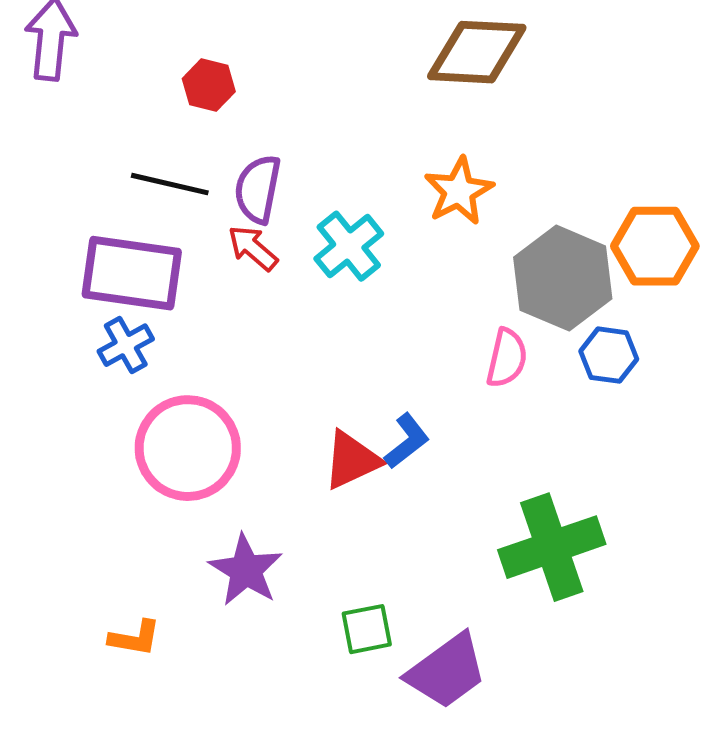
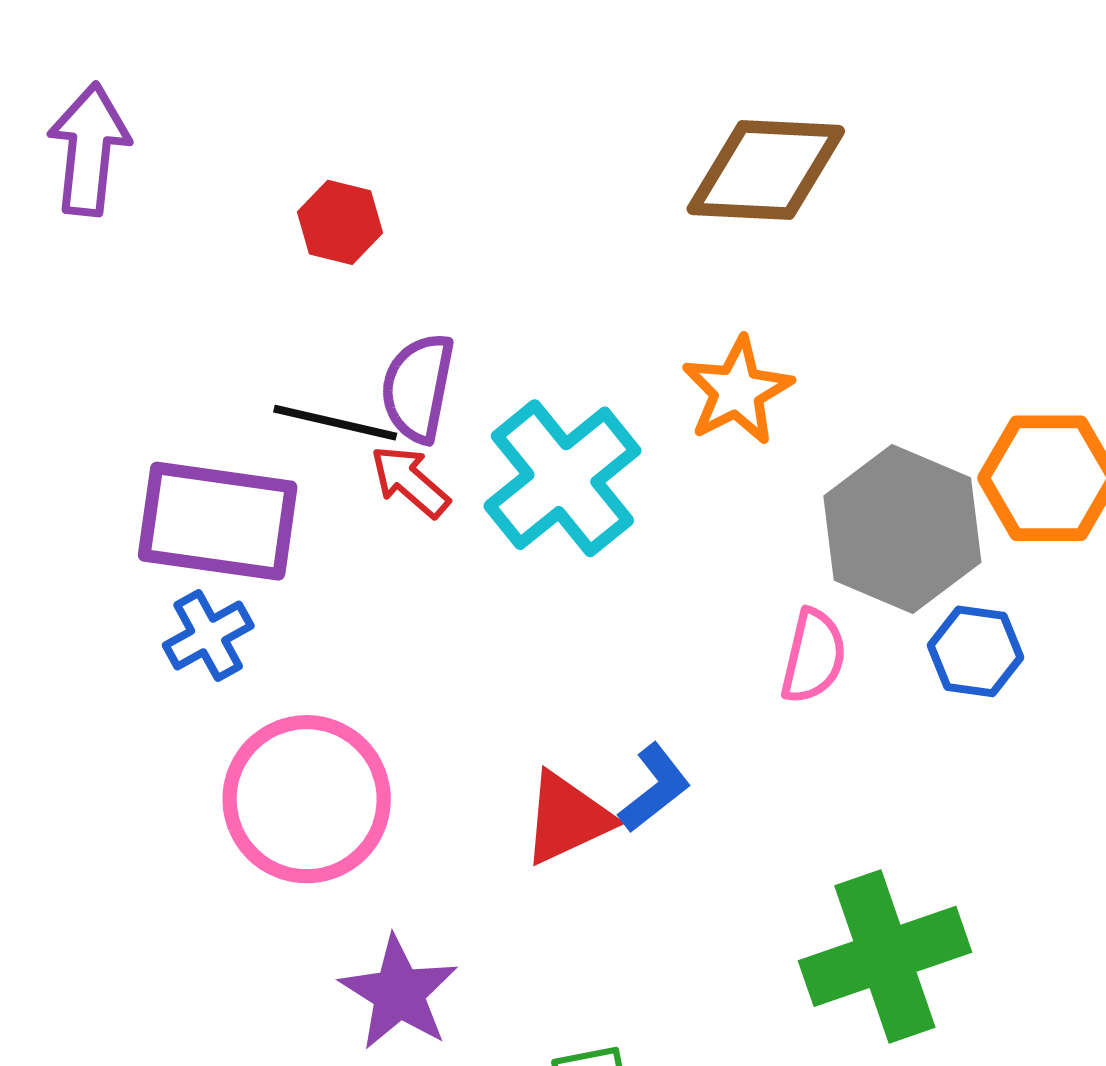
black line: (170, 184) -> (335, 423), moved
cyan cross: (349, 246) -> (562, 478), size x1.4

